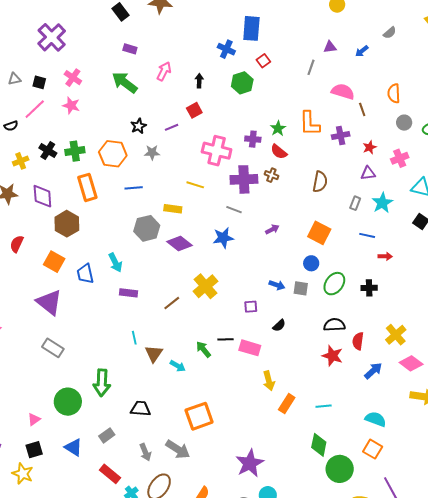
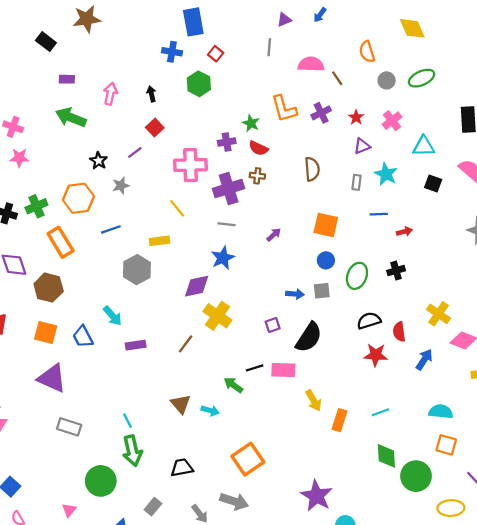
yellow line: (195, 185) -> (177, 208), turned 48
purple diamond: (179, 244) -> (197, 286), moved, turned -35
black semicircle: (279, 325) -> (309, 337), size x2.0
cyan line: (134, 338) -> (127, 421), moved

